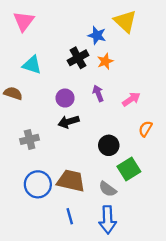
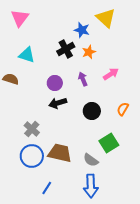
pink arrow: (131, 99) -> (111, 74), moved
gray cross: (30, 139) -> (32, 129), moved, turned -35
black circle: (109, 145) -> (92, 111), moved
blue line: (70, 216) -> (47, 188), moved, turned 48

